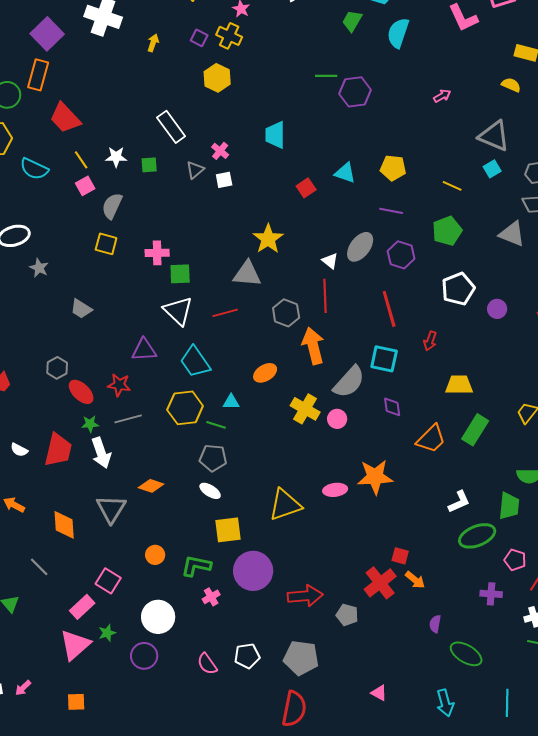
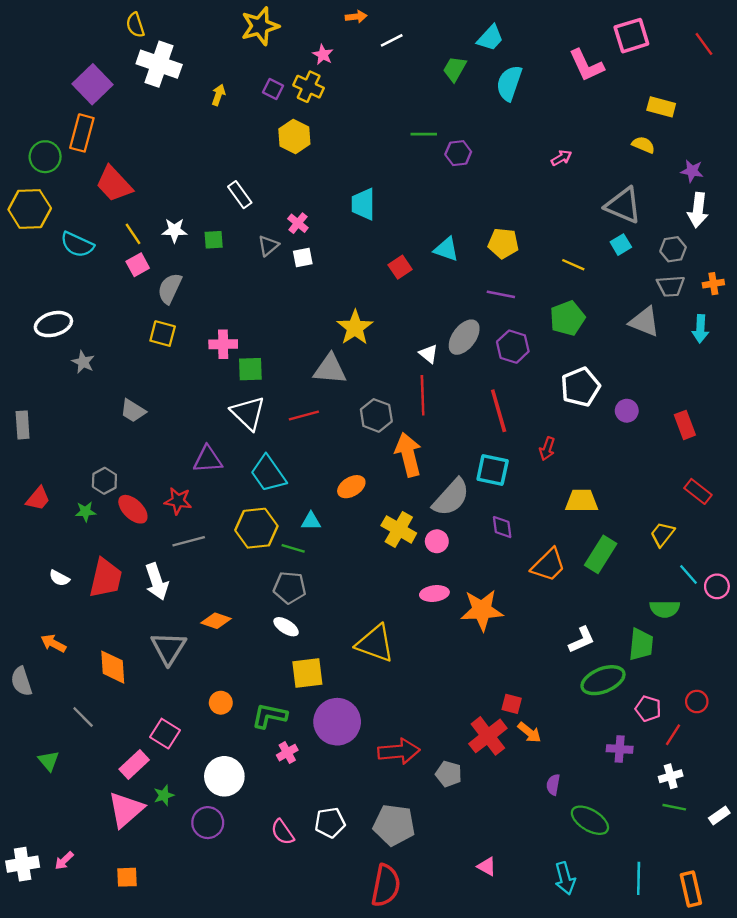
purple hexagon: (355, 92) -> (458, 153), size x0.7
white rectangle: (171, 127) -> (240, 195), size x0.7
green star: (90, 424) -> (85, 512), moved
pink ellipse: (335, 490) -> (434, 593), moved
yellow triangle: (285, 505) -> (375, 643), turned 39

